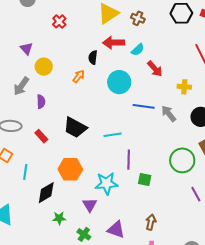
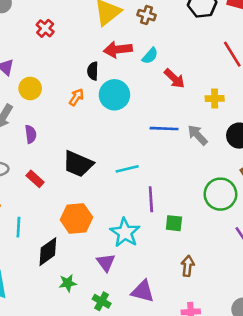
cyan circle: (119, 82) -> (114, 95), moved
cyan star: (106, 183) -> (125, 233), turned -30
brown arrow: (151, 222) -> (188, 266), moved

